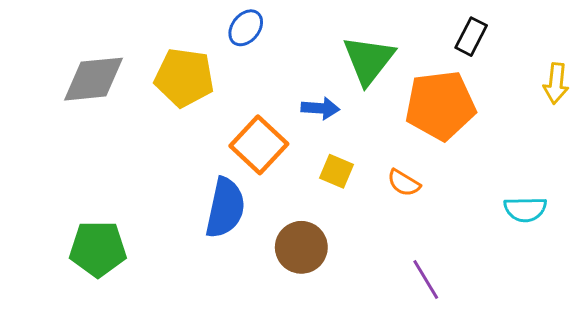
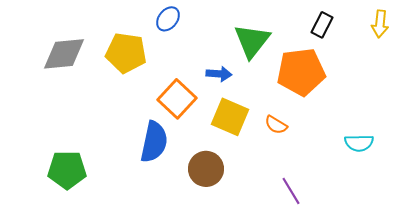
yellow arrow: (556, 83) -> (380, 24), moved
yellow square: (336, 171) -> (230, 117), size x1.6

